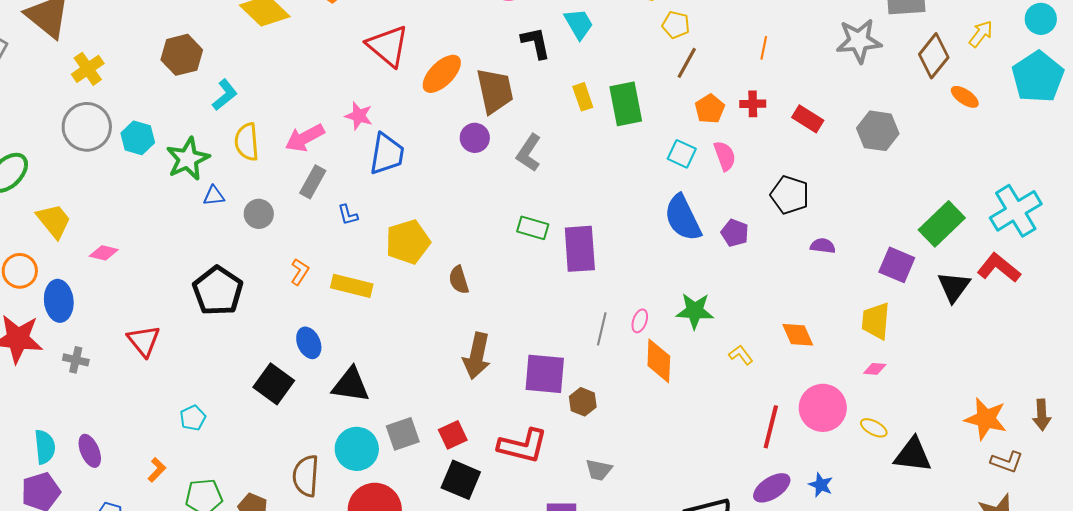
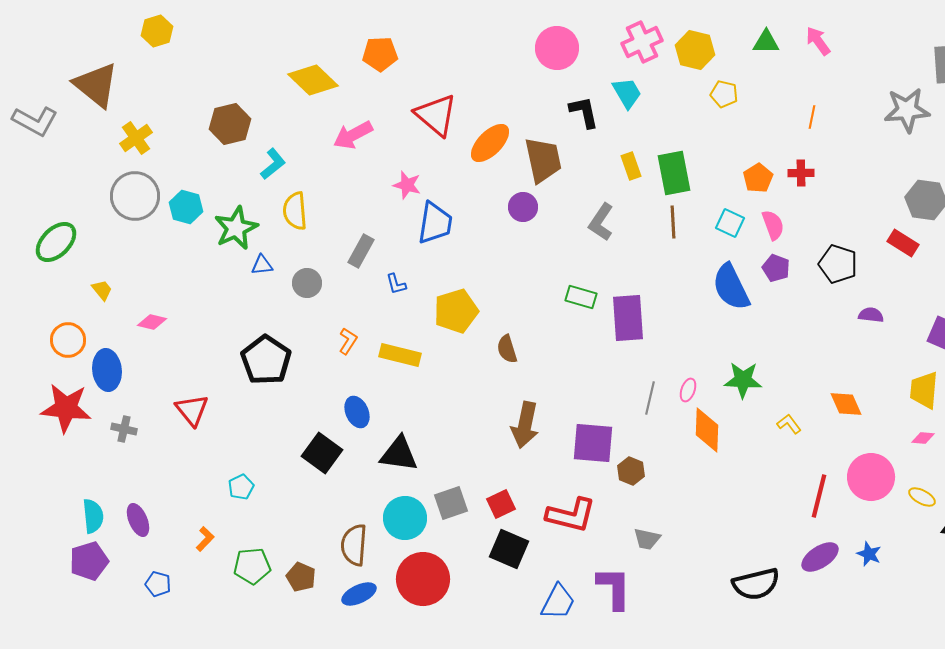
brown line: (687, 63) -> (673, 222), moved, turned -32
red rectangle: (808, 119) -> (903, 243), moved
pink arrow: (305, 138) -> (353, 135), moved
gray L-shape: (529, 153) -> (601, 222), moved
yellow trapezoid: (54, 221) -> (102, 290), size x0.6
purple pentagon: (735, 233) -> (776, 268), moved

